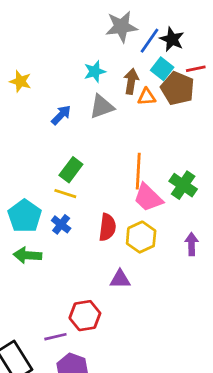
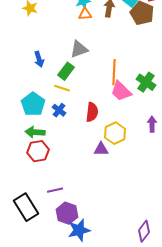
orange triangle: (147, 97) -> (85, 14), moved
gray triangle: (102, 107) -> (79, 49), moved
blue arrow: (61, 115) -> (39, 59), moved, turned 119
yellow hexagon: (141, 237) -> (115, 133), moved
red hexagon: (85, 316) -> (38, 151), moved

